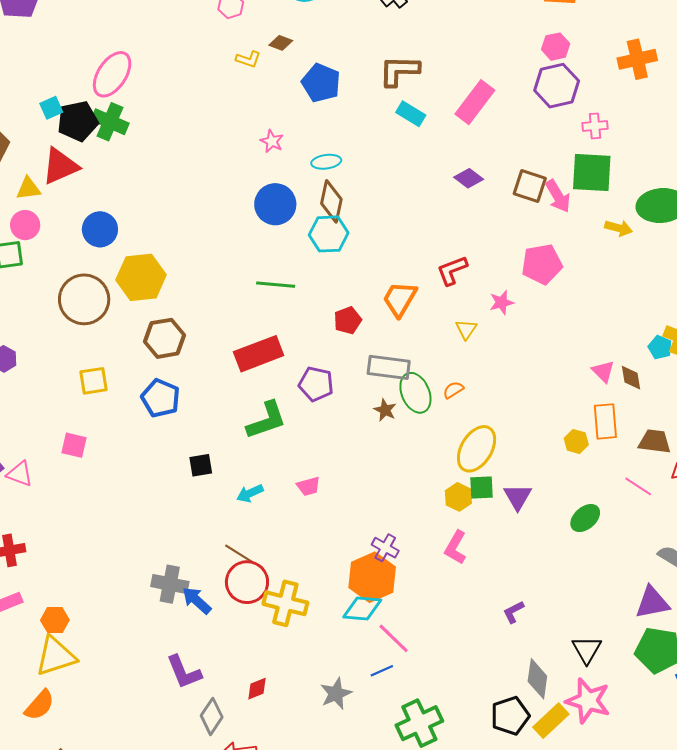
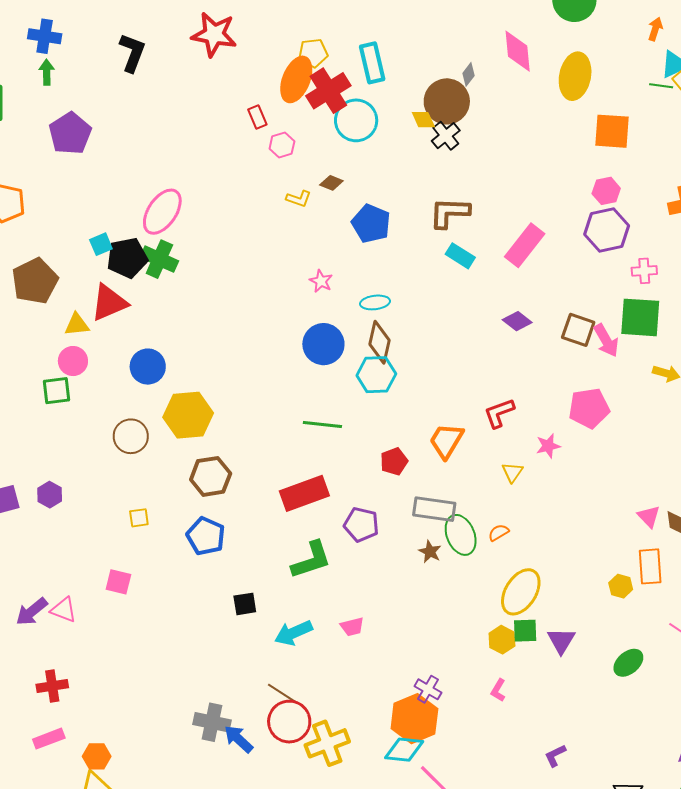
brown circle: (84, 299) -> (131, 436), size x0.7
yellow square: (93, 381) -> (139, 518), size x0.7
cyan arrow: (250, 493) -> (294, 633), size x1.4
pink L-shape: (456, 548) -> (498, 690), size x0.7
yellow cross: (285, 603) -> (327, 743), turned -36

